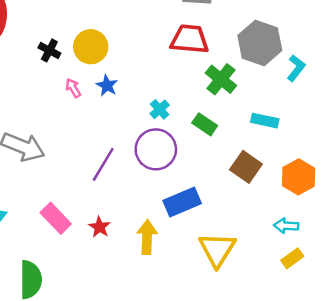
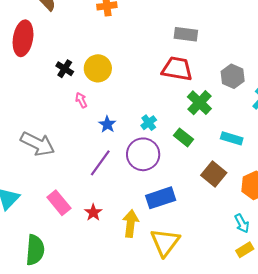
gray hexagon: (260, 43) -> (233, 76), size x0.7
blue star: (107, 86) -> (107, 124), moved
cyan arrow: (286, 226) -> (242, 223), turned -126
yellow triangle: (217, 250) -> (165, 242), moved

